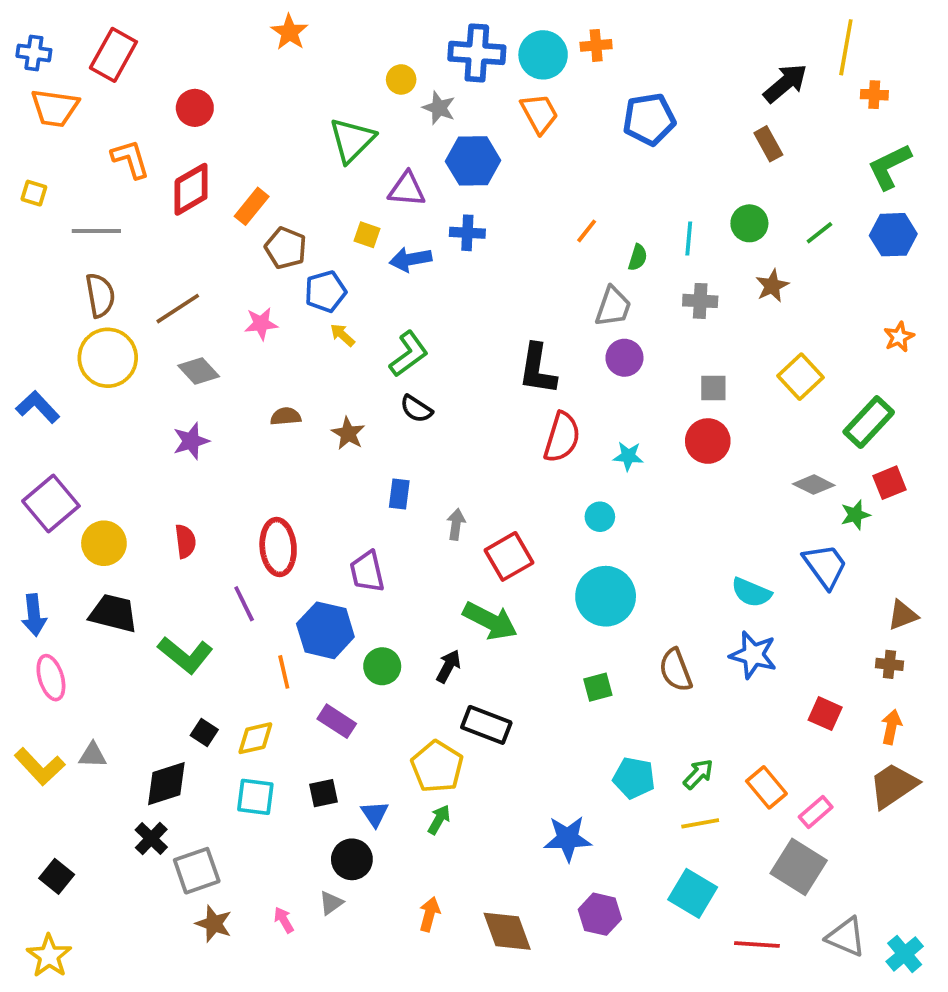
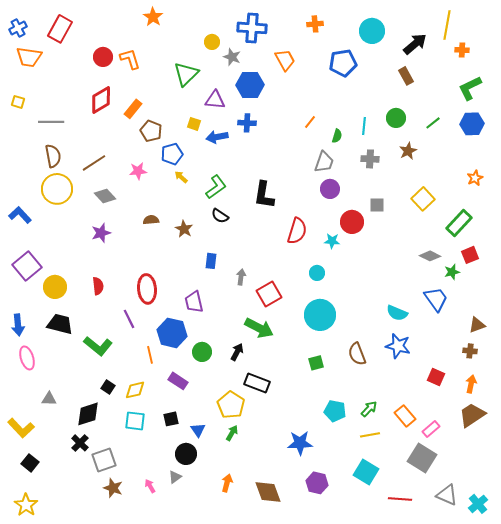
blue cross: (34, 53) -> (18, 28), turned -36
cyan circle: (543, 55) -> (372, 31), moved
orange L-shape: (130, 159) -> (130, 59), moved
black L-shape: (537, 369) -> (264, 195), moved
red circle: (708, 441) -> (352, 222), moved
yellow L-shape: (40, 767) -> (21, 428), moved

